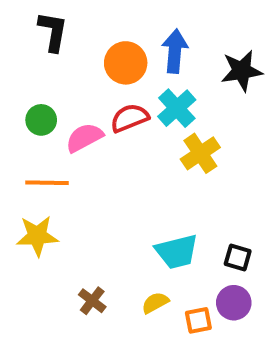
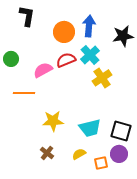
green circle: (41, 120) -> (11, 59), moved
yellow star: (37, 236) -> (53, 121), moved
black square: (238, 257) -> (121, 131), size x1.5

